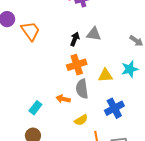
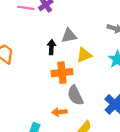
orange cross: (77, 65) -> (62, 73), turned 30
yellow triangle: (105, 75) -> (84, 55), moved

